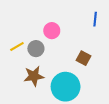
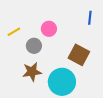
yellow line: (17, 46) -> (14, 32), moved
brown square: (83, 58) -> (79, 55), size x1.5

